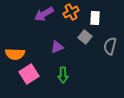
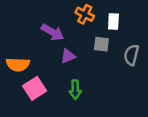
orange cross: (71, 12) -> (85, 14), turned -35
purple arrow: (44, 14) -> (53, 32), moved, turned -120
gray square: (85, 37) -> (101, 44), turned -32

